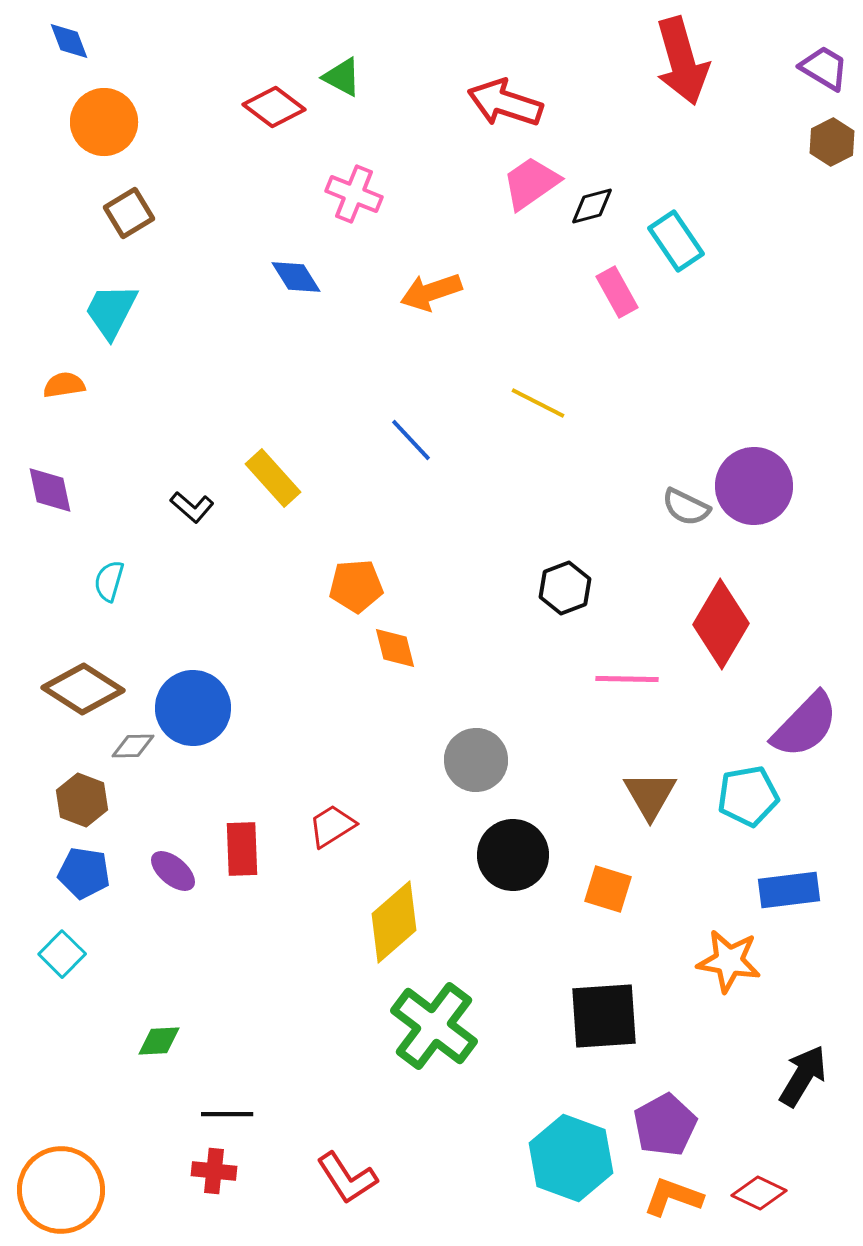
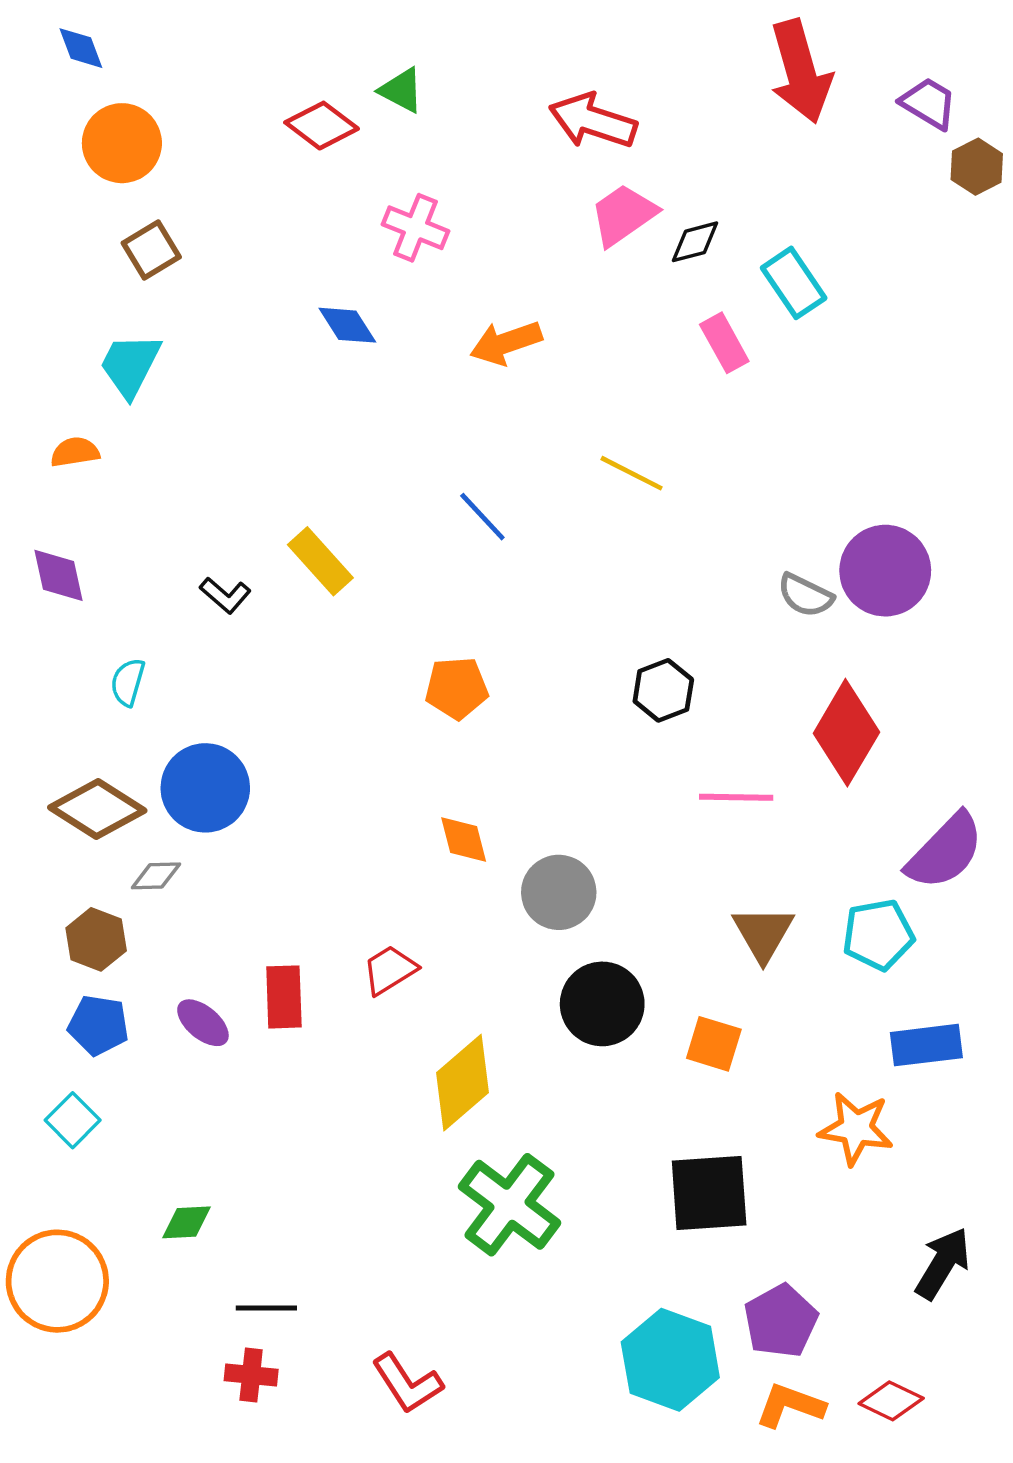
purple trapezoid: (824, 68) -> (929, 103), moved
orange pentagon: (356, 586) -> (457, 688), moved
orange diamond: (395, 648) -> (464, 840), moved
blue circle: (193, 708) -> (205, 788), moved
orange circle: (61, 1190) -> (57, 1281), moved

